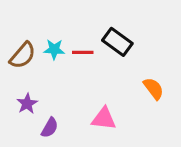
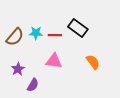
orange semicircle: (154, 89) -> (93, 62), moved
pink triangle: (104, 119) -> (54, 61), moved

